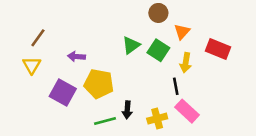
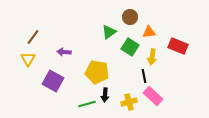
orange triangle: (182, 32) -> (149, 32), turned 40
green triangle: (131, 45) -> (109, 32), moved
yellow pentagon: (99, 84) -> (97, 72), moved

